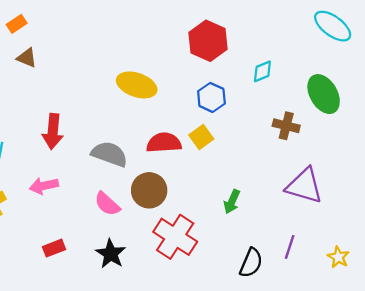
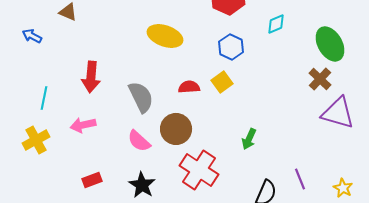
brown cross: (286, 126) -> (320, 79), moved, turned 30
red semicircle: (164, 143) -> (189, 87), size x0.7
gray semicircle: (109, 154) -> (141, 97), turned 44
purple triangle: (304, 186) -> (338, 113), moved
purple line: (290, 247) -> (300, 179), turned -40

